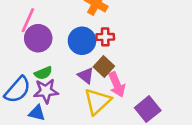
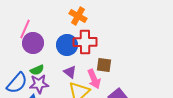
red cross: (105, 37) -> (85, 42), size x1.6
brown square: (104, 67) -> (104, 65), moved, turned -35

